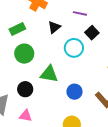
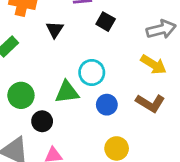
cyan circle: (74, 48) -> (92, 73), moved
green circle: (24, 54) -> (21, 95), moved

